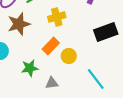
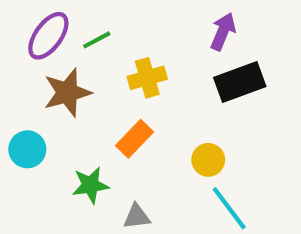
black rectangle: (106, 32) -> (240, 82), moved
yellow circle: (69, 56) -> (208, 160), moved

